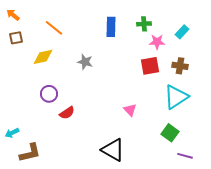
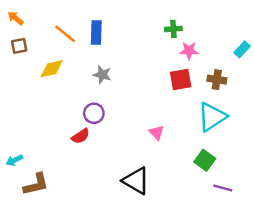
blue rectangle: (111, 27) -> (96, 33), moved
cyan rectangle: (182, 32) -> (242, 49), moved
purple circle: (49, 94) -> (94, 113), moved

